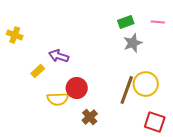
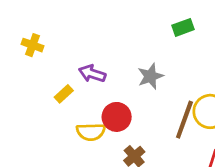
gray star: (133, 43) -> (150, 76), moved

